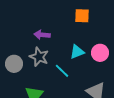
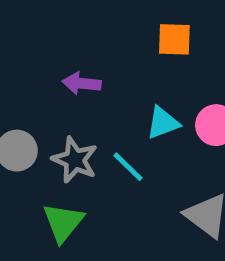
gray star: (39, 57) -> (75, 160), moved

